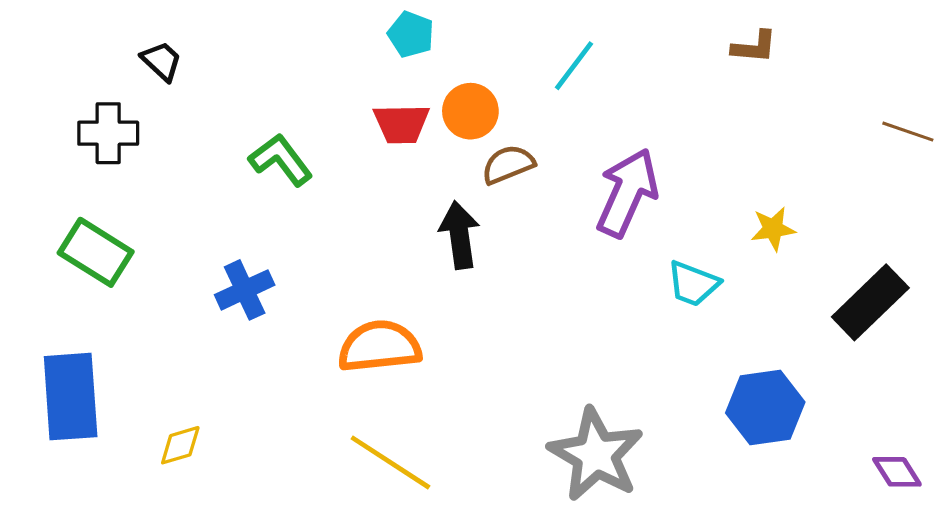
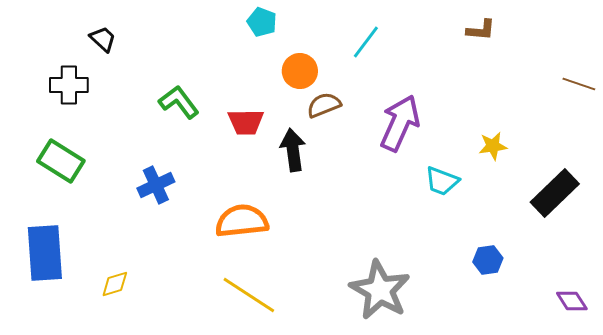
red trapezoid: (401, 124) -> (246, 122), moved
blue hexagon: (765, 408) -> (488, 260), size x0.6

